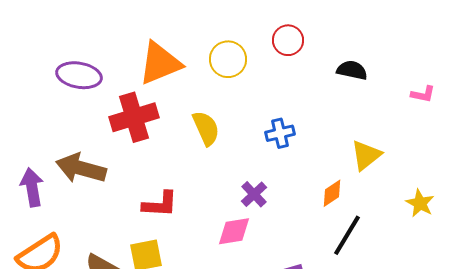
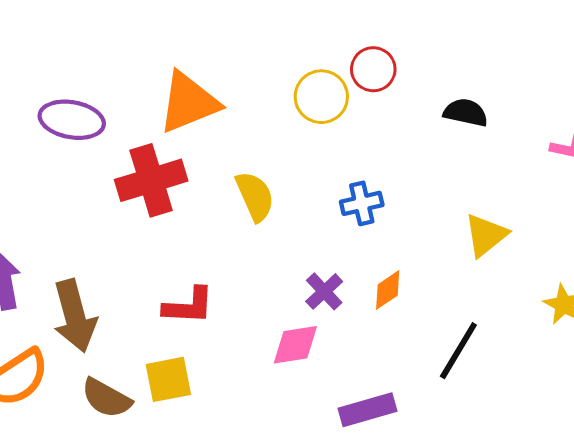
yellow circle: (228, 59) -> (321, 97), moved
brown arrow: (81, 168) -> (75, 316), moved, turned -120
orange diamond: (332, 193) -> (388, 290), moved

